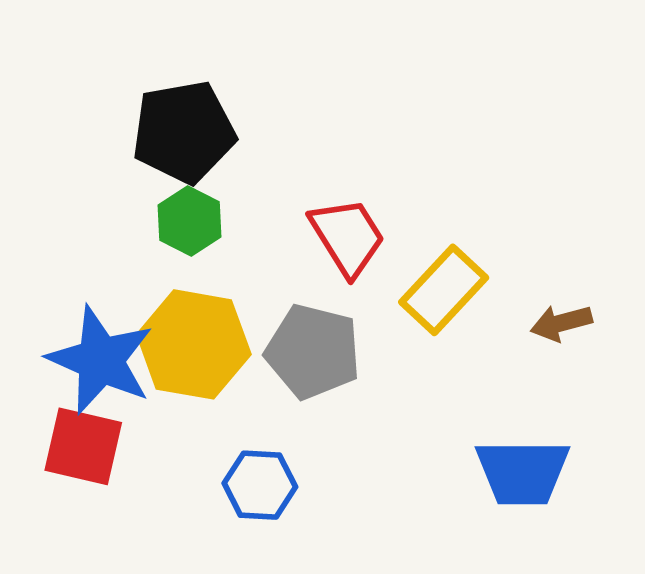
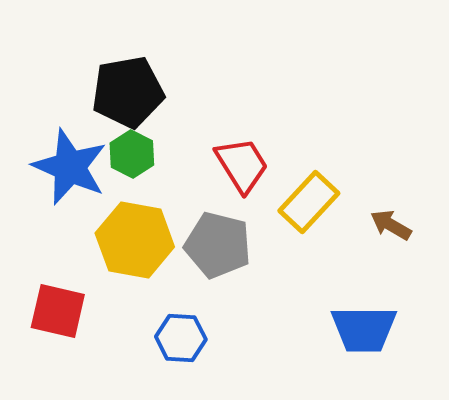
brown arrow: (561, 323) -> (391, 225), turned 45
blue star: (100, 360) -> (70, 167), moved

